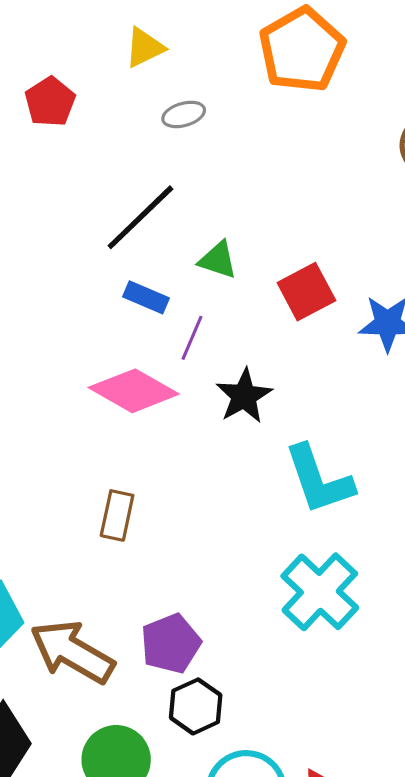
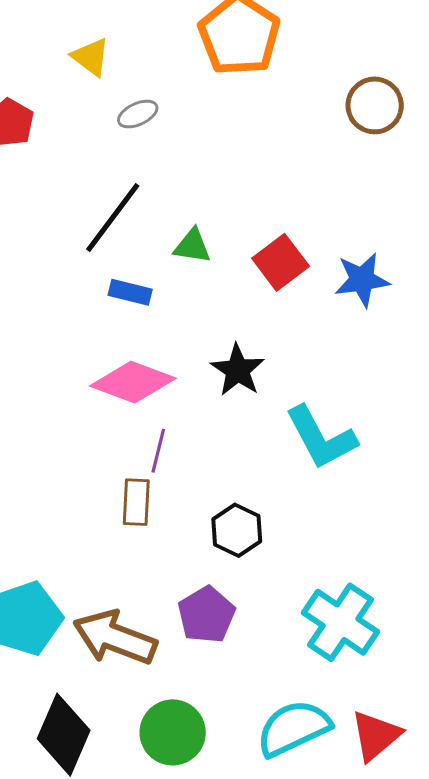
yellow triangle: (144, 48) -> (91, 57), turned -48
purple line: (192, 338) -> (158, 451), moved
cyan cross: (320, 592) -> (341, 622), moved
black hexagon: (196, 706) -> (237, 530), moved

